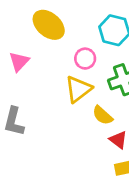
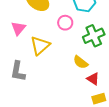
yellow triangle: (78, 89) -> (40, 46), moved

